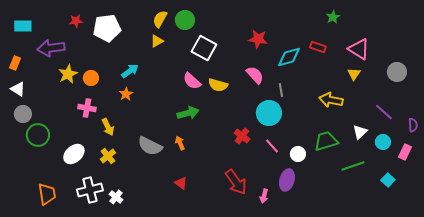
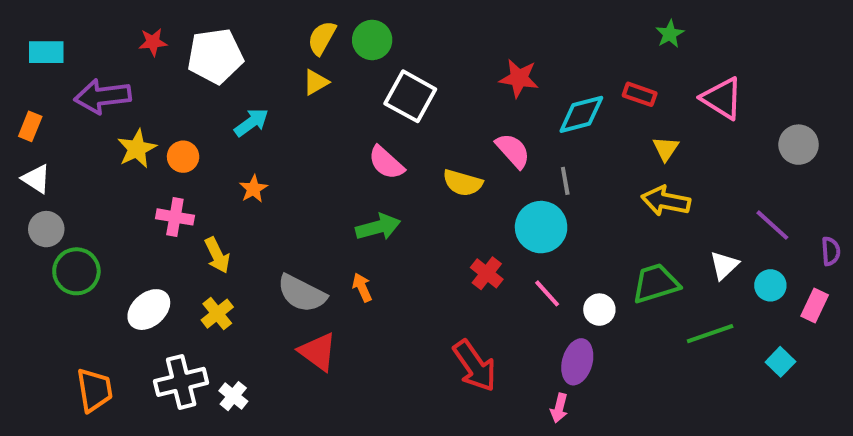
cyan arrow: (130, 71) -> (251, 122), moved
yellow triangle: (354, 74) -> (666, 149), moved
yellow semicircle: (218, 85) -> (463, 183), moved
red triangle: (181, 183) -> (318, 352), moved, size x1.5
pink arrow: (264, 196) -> (559, 408), moved

